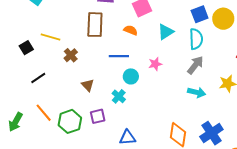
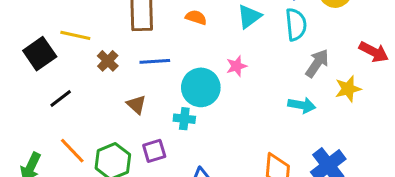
black square: (26, 48) -> (40, 54), size x1.5
blue line: (119, 56) -> (155, 61), moved
gray arrow: (195, 65) -> (317, 63), moved
cyan circle: (131, 76) -> (201, 87), size x1.6
cyan cross: (119, 96) -> (184, 119), turned -32

